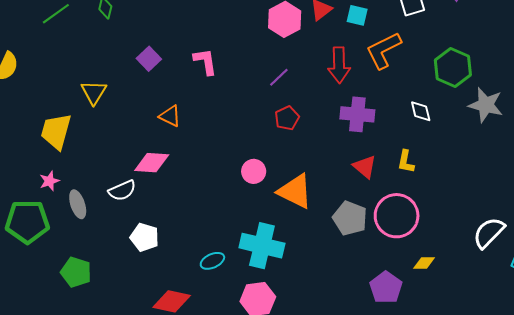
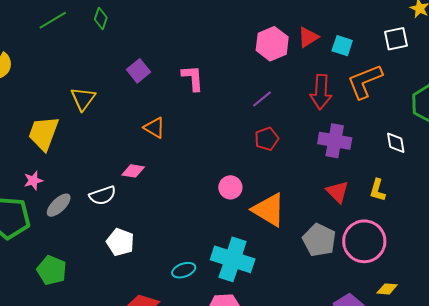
pink diamond: (152, 163) -> (133, 171), size x0.7
gray ellipse: (78, 204) -> (59, 205), turned 60

